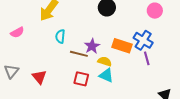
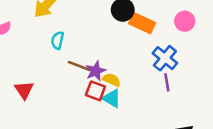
purple star: (92, 46) -> (96, 71), moved
orange rectangle: (122, 46) -> (142, 23), moved
red square: (81, 79) -> (95, 91), moved

